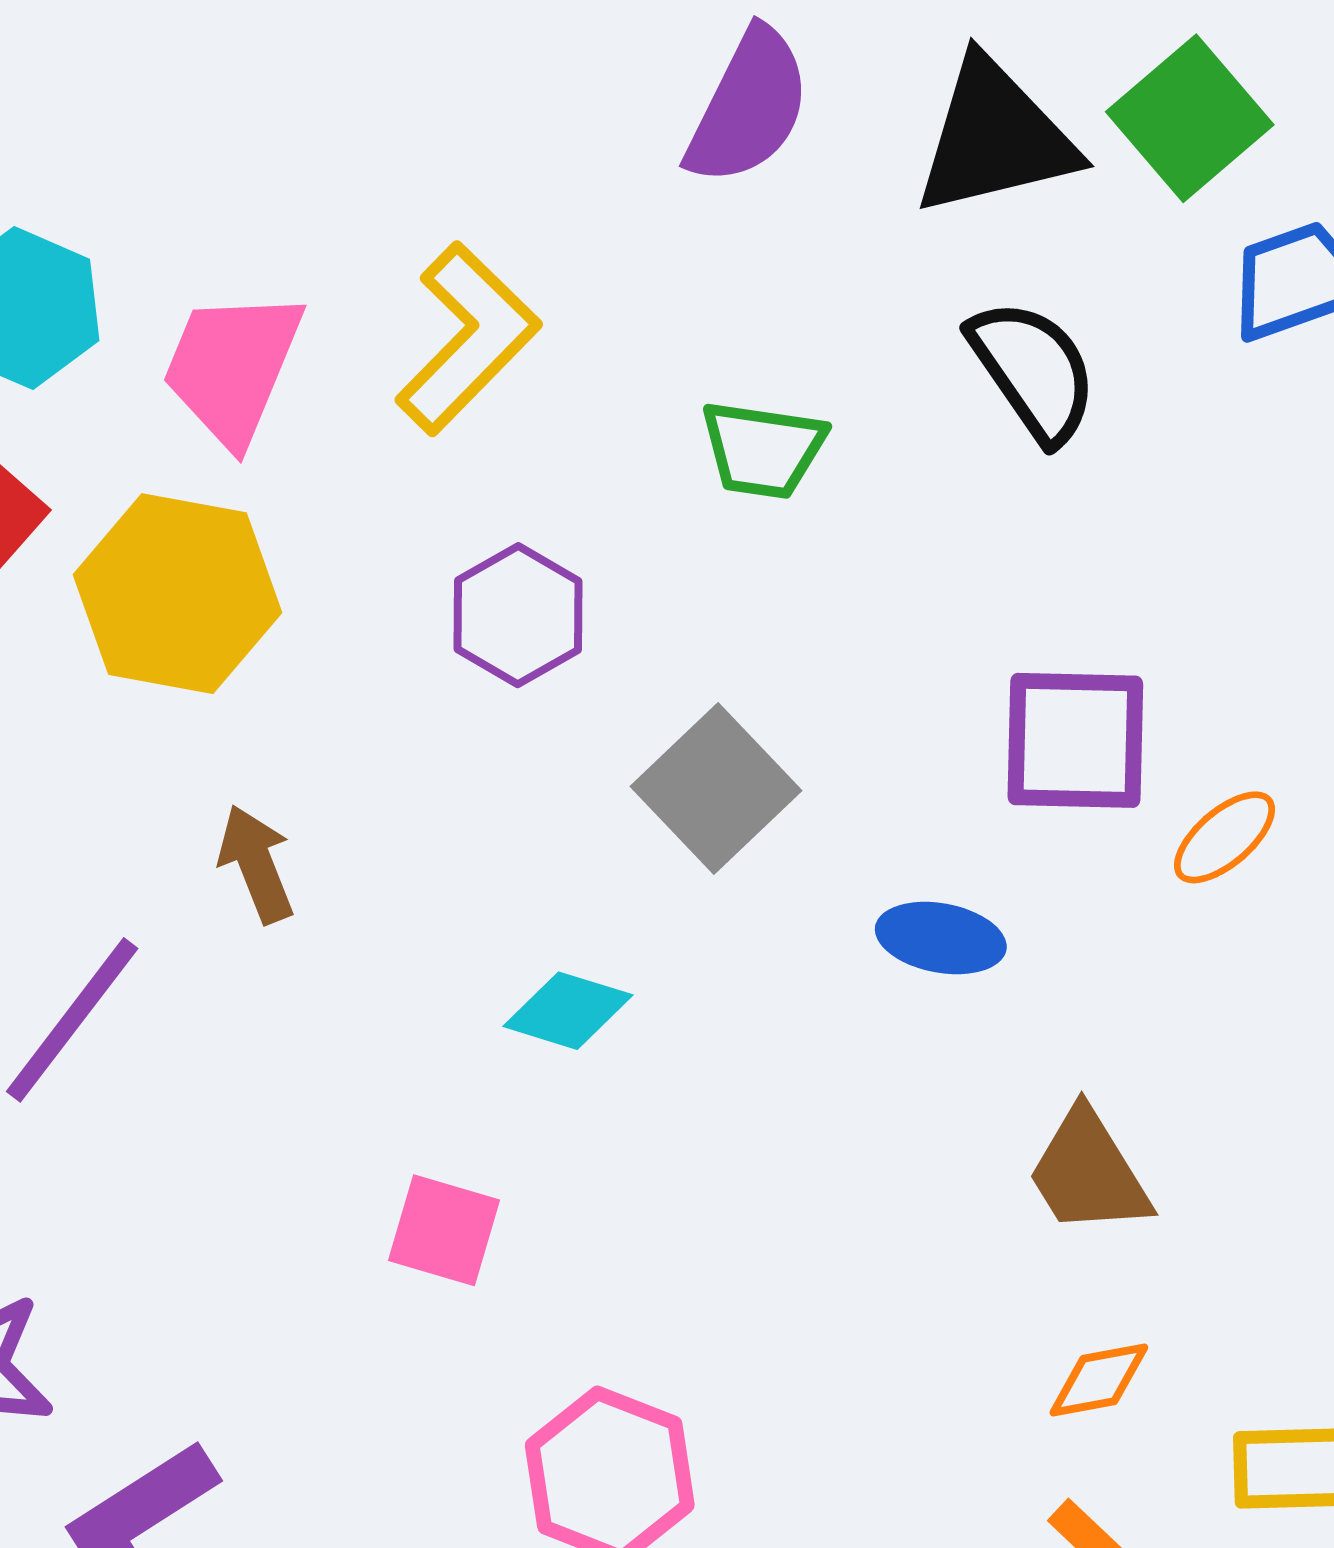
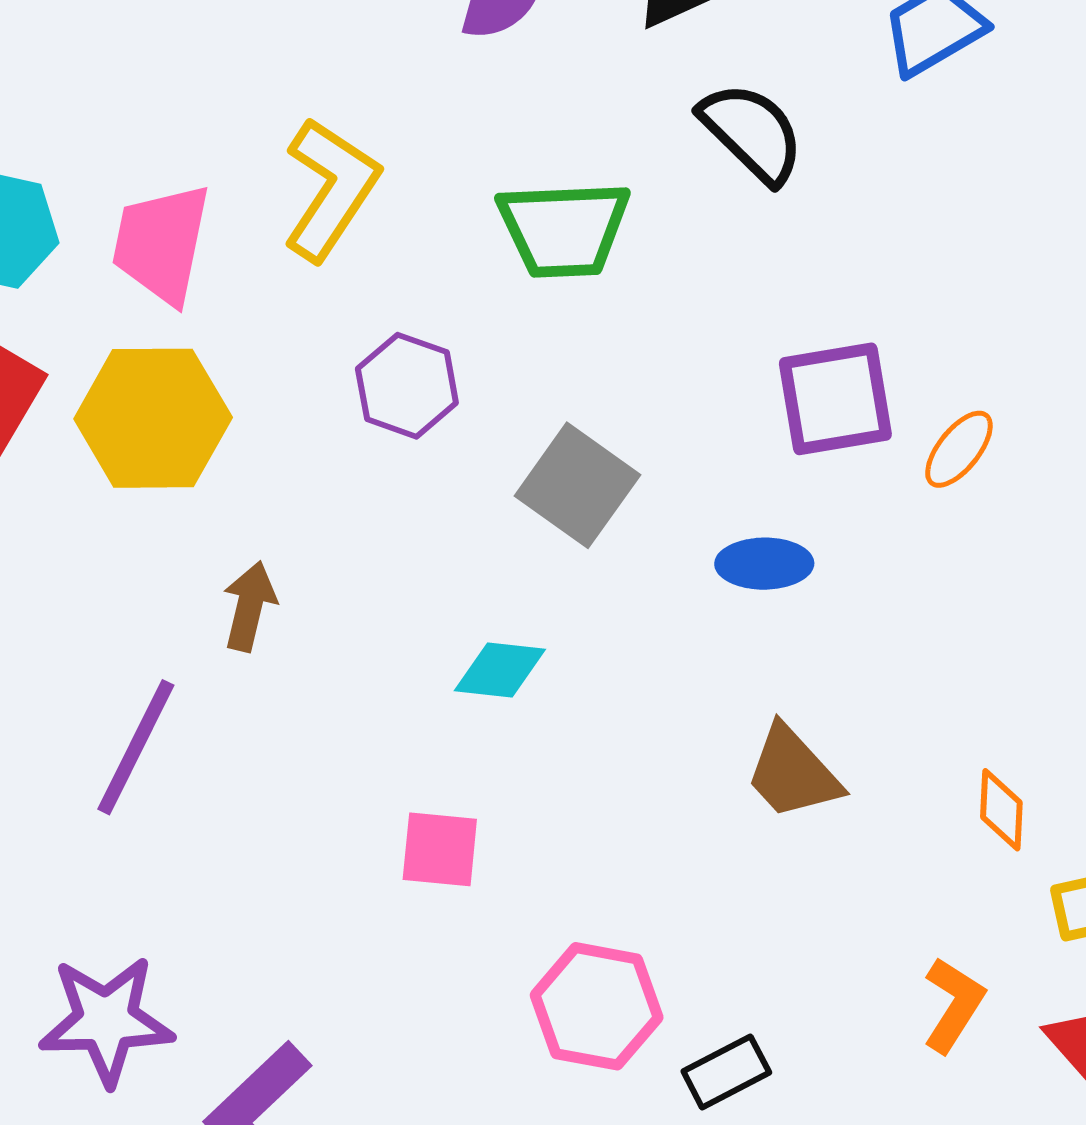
green trapezoid: (763, 449) -> (564, 229), size x1.4
brown arrow: (256, 864) -> (249, 606), turned 46
brown trapezoid: (1088, 1172) -> (793, 773), moved
orange diamond: (1099, 1380) -> (1001, 810), moved, turned -66

